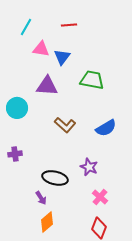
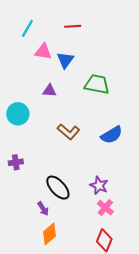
purple triangle: (47, 86) -> (49, 91), size x0.6
purple star: (89, 167) -> (99, 185), moved
black ellipse: (55, 178) -> (58, 188), turned 35

